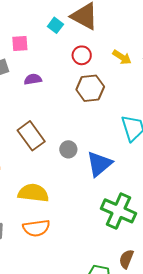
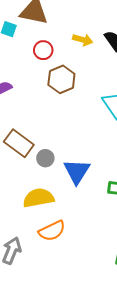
gray circle: (68, 149) -> (45, 158), moved
blue triangle: (99, 164) -> (77, 171), moved

